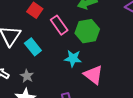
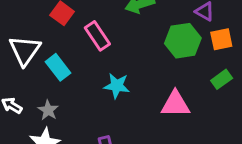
green hexagon: (87, 31) -> (183, 41), moved
pink triangle: (93, 75) -> (175, 104), moved, turned -40

